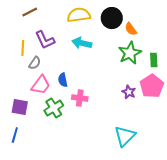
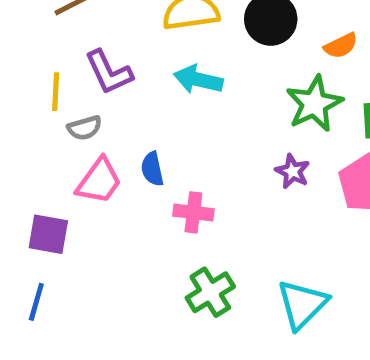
orange semicircle: (131, 29) -> (341, 46), moved, turned -80
gray semicircle: (35, 63) -> (85, 128), turned 40
purple star: (129, 92) -> (292, 171), moved
green cross: (54, 108) -> (210, 292), moved

